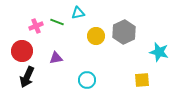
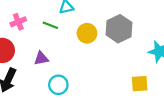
green line: (57, 22) -> (50, 25), moved
cyan circle: (87, 80) -> (58, 85), moved

